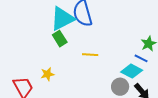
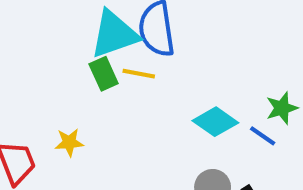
yellow line: (90, 55) -> (139, 74), moved
cyan diamond: (132, 71) -> (215, 122), moved

